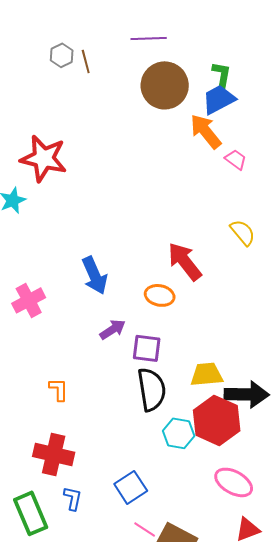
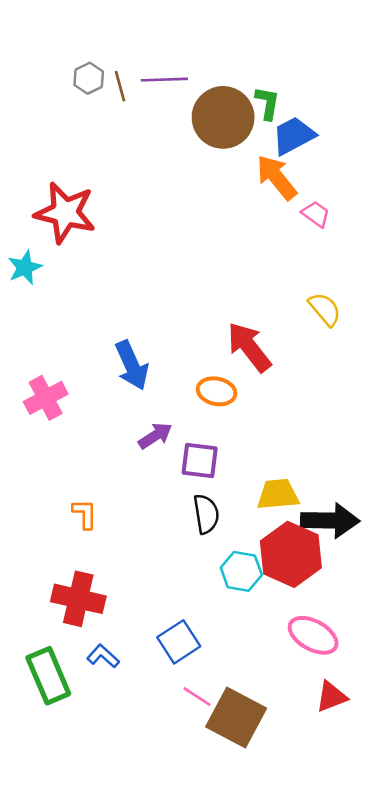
purple line: (149, 38) -> (164, 80), moved
green L-shape: (222, 74) -> (267, 103), moved
black semicircle: (152, 389) -> (206, 514), size x0.7
blue L-shape: (73, 498) -> (103, 656), turned -60

